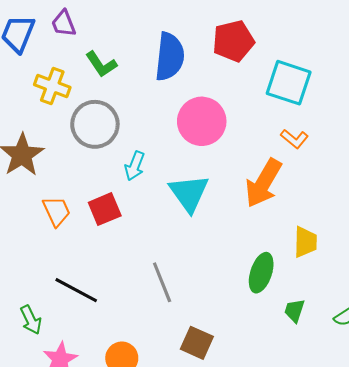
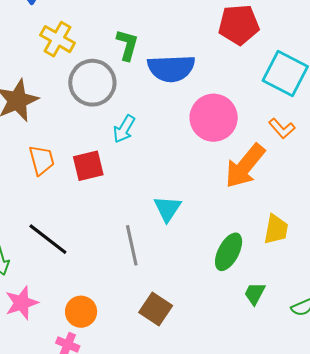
blue semicircle: (170, 57) -> (171, 68), moved, turned 72
green L-shape: (101, 64) -> (127, 45), moved, turned -140
pink circle: (202, 121) -> (214, 118), moved
cyan triangle: (189, 193) -> (167, 209), moved, size x0.7

